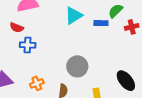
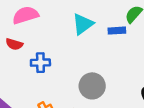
blue cross: (28, 45) -> (40, 63), moved

